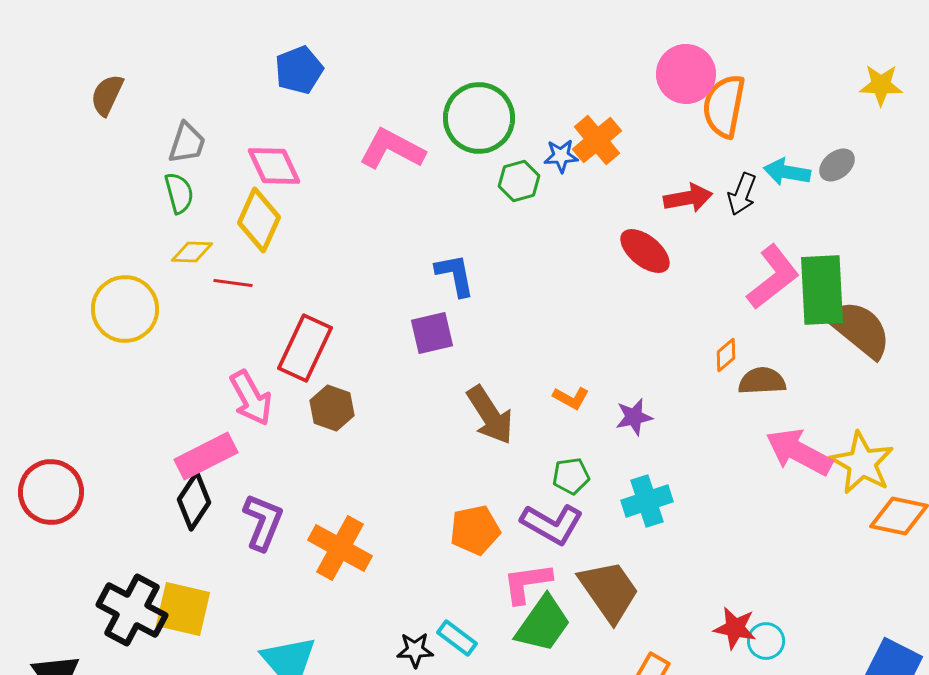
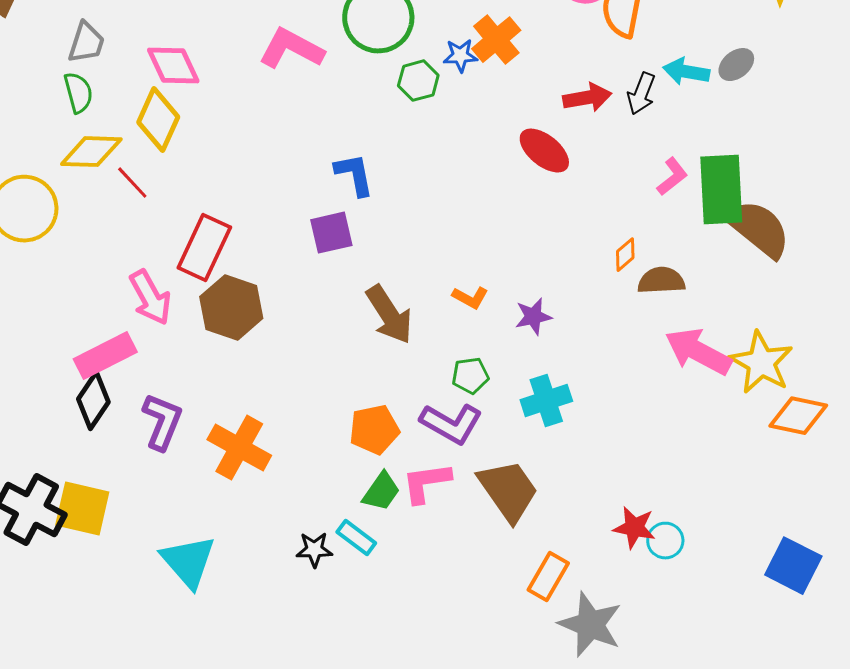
yellow diamond: (192, 252) -> (91, 152), size x1.5
pink L-shape: (773, 277) -> (672, 177), size x0.6
red line: (233, 283) -> (132, 183), turned 39
brown hexagon: (332, 408) -> (231, 308), size x1.4
green trapezoid: (543, 624) -> (381, 492), moved, size x0.7

